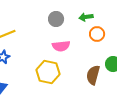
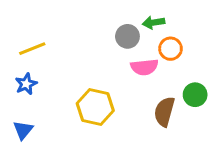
gray circle: (56, 19) -> (127, 36), moved
pink semicircle: (61, 46) -> (144, 67), moved

